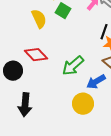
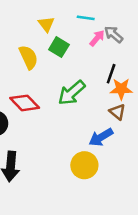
green arrow: (73, 66) -> (72, 93), moved

